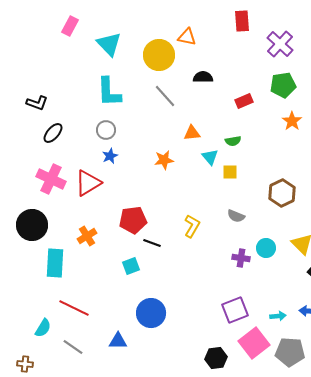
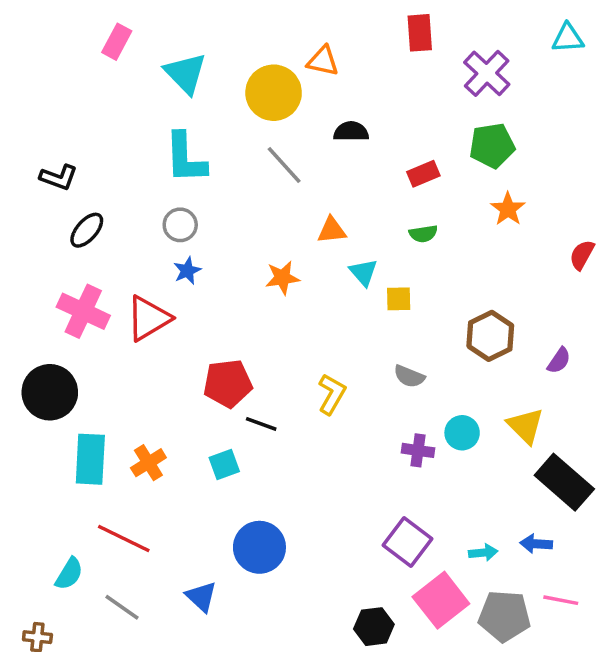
green semicircle: (233, 141) -> (423, 234), moved
orange cross: (87, 236) -> (148, 463), moved
purple square: (235, 310) -> (407, 542), turned -32
blue triangle: (118, 341) -> (201, 597), turned 42

